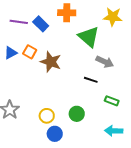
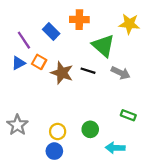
purple line: (19, 22) -> (24, 40), moved, turned 48
black line: (91, 80) -> (88, 71), moved
cyan arrow: (114, 131) -> (115, 148), moved
blue circle: (55, 134) -> (54, 151), moved

